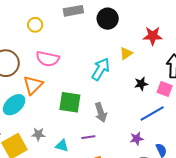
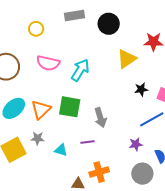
yellow triangle: (126, 53) -> (127, 59), size x1.5
cyan arrow: (101, 69) -> (80, 70), moved
orange triangle: (33, 85) -> (41, 109), moved

